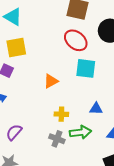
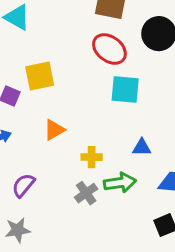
yellow square: (16, 48) -> (40, 76), moved
orange triangle: (51, 81) -> (54, 130), moved
gray cross: (57, 139) -> (86, 193), turned 35

